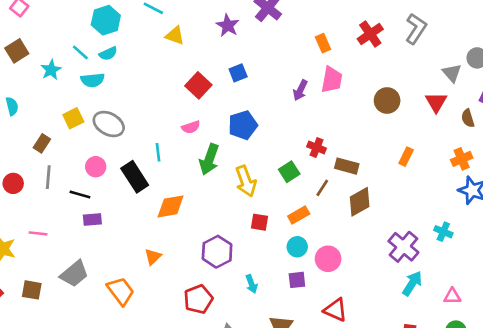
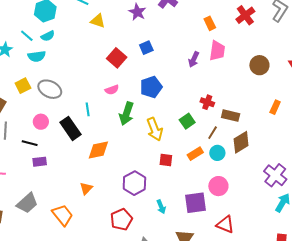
cyan circle: (297, 247) -> (217, 153), moved
purple square: (297, 280) -> (195, 203), size x1.6

